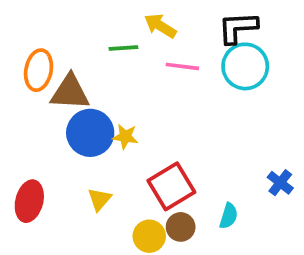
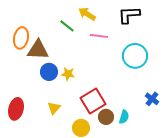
green line: (123, 48) -> (67, 26), turned 42
cyan circle: (245, 66) -> (135, 56), moved
blue circle: (90, 133) -> (49, 72), size x0.7
brown circle: (181, 227) -> (106, 117), moved

